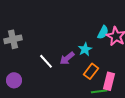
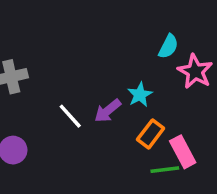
cyan semicircle: (103, 32) -> (168, 46), moved
pink rectangle: (109, 81) -> (183, 152), turned -42

